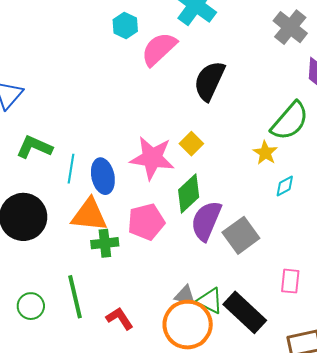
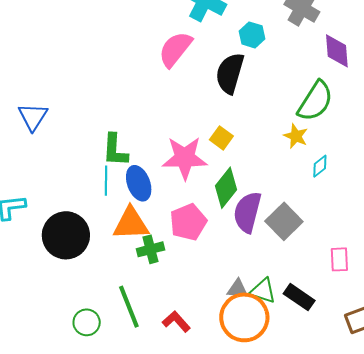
cyan hexagon: (125, 25) -> (252, 35), moved
green L-shape: (34, 147) -> (115, 150), moved, turned -102
black rectangle: (245, 312) -> (299, 297), size x0.7

